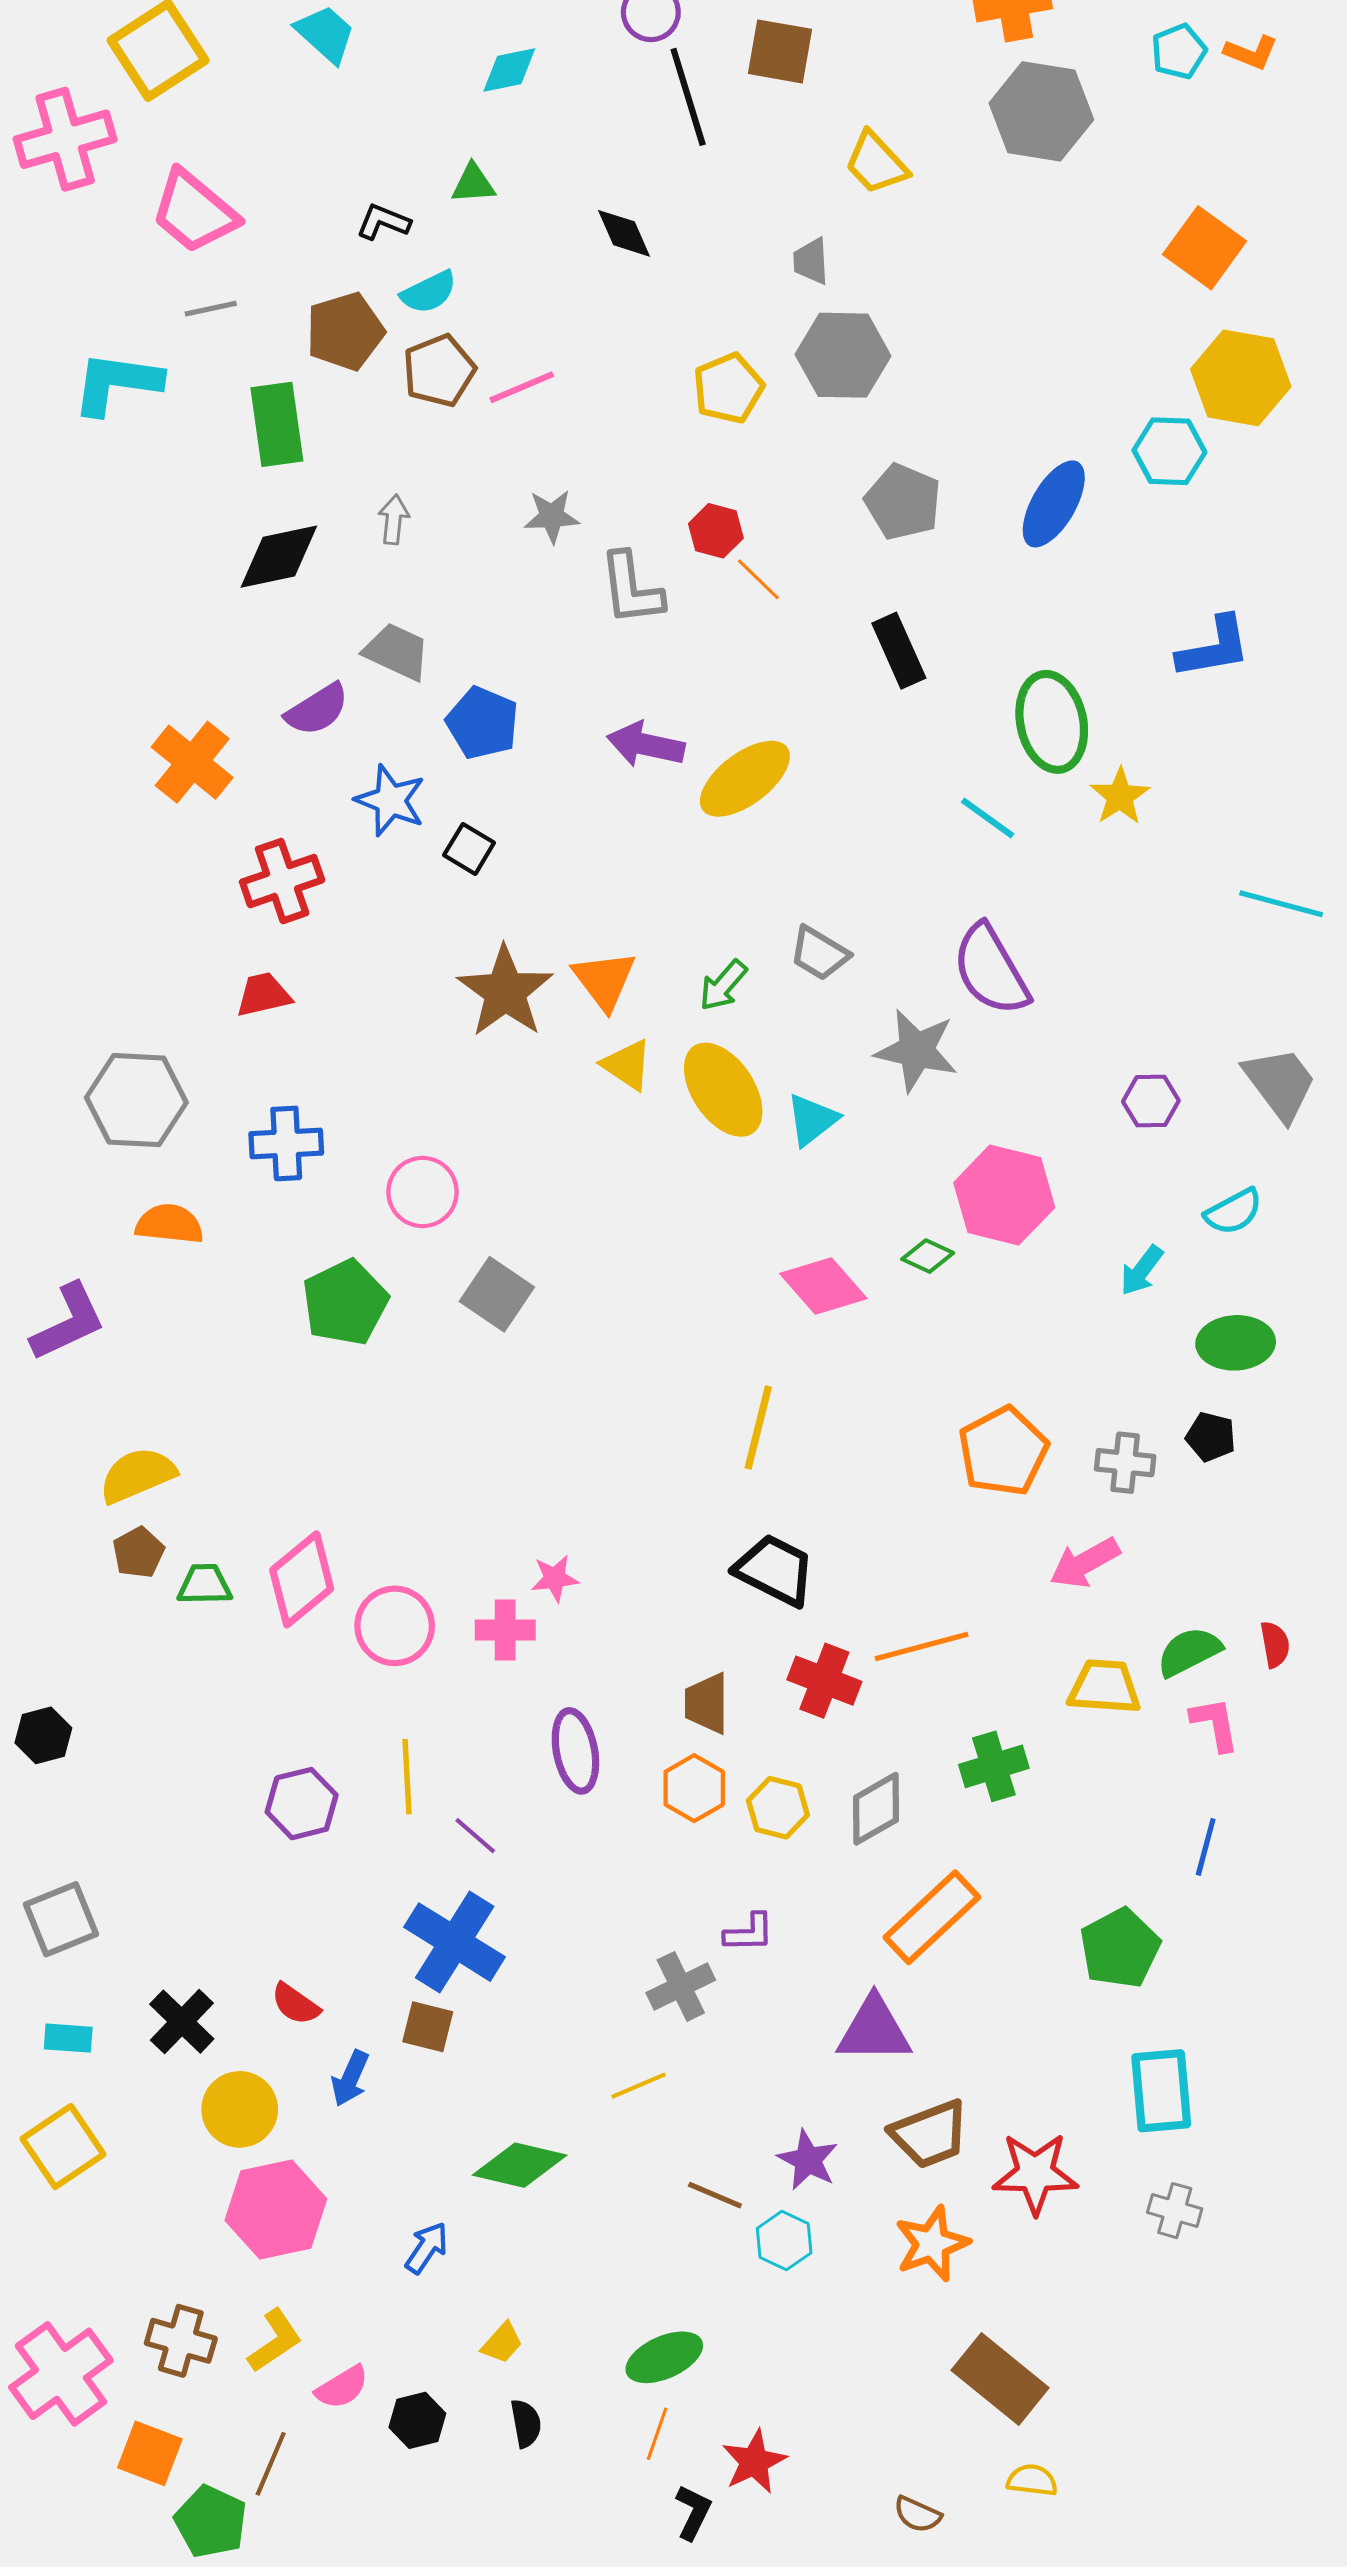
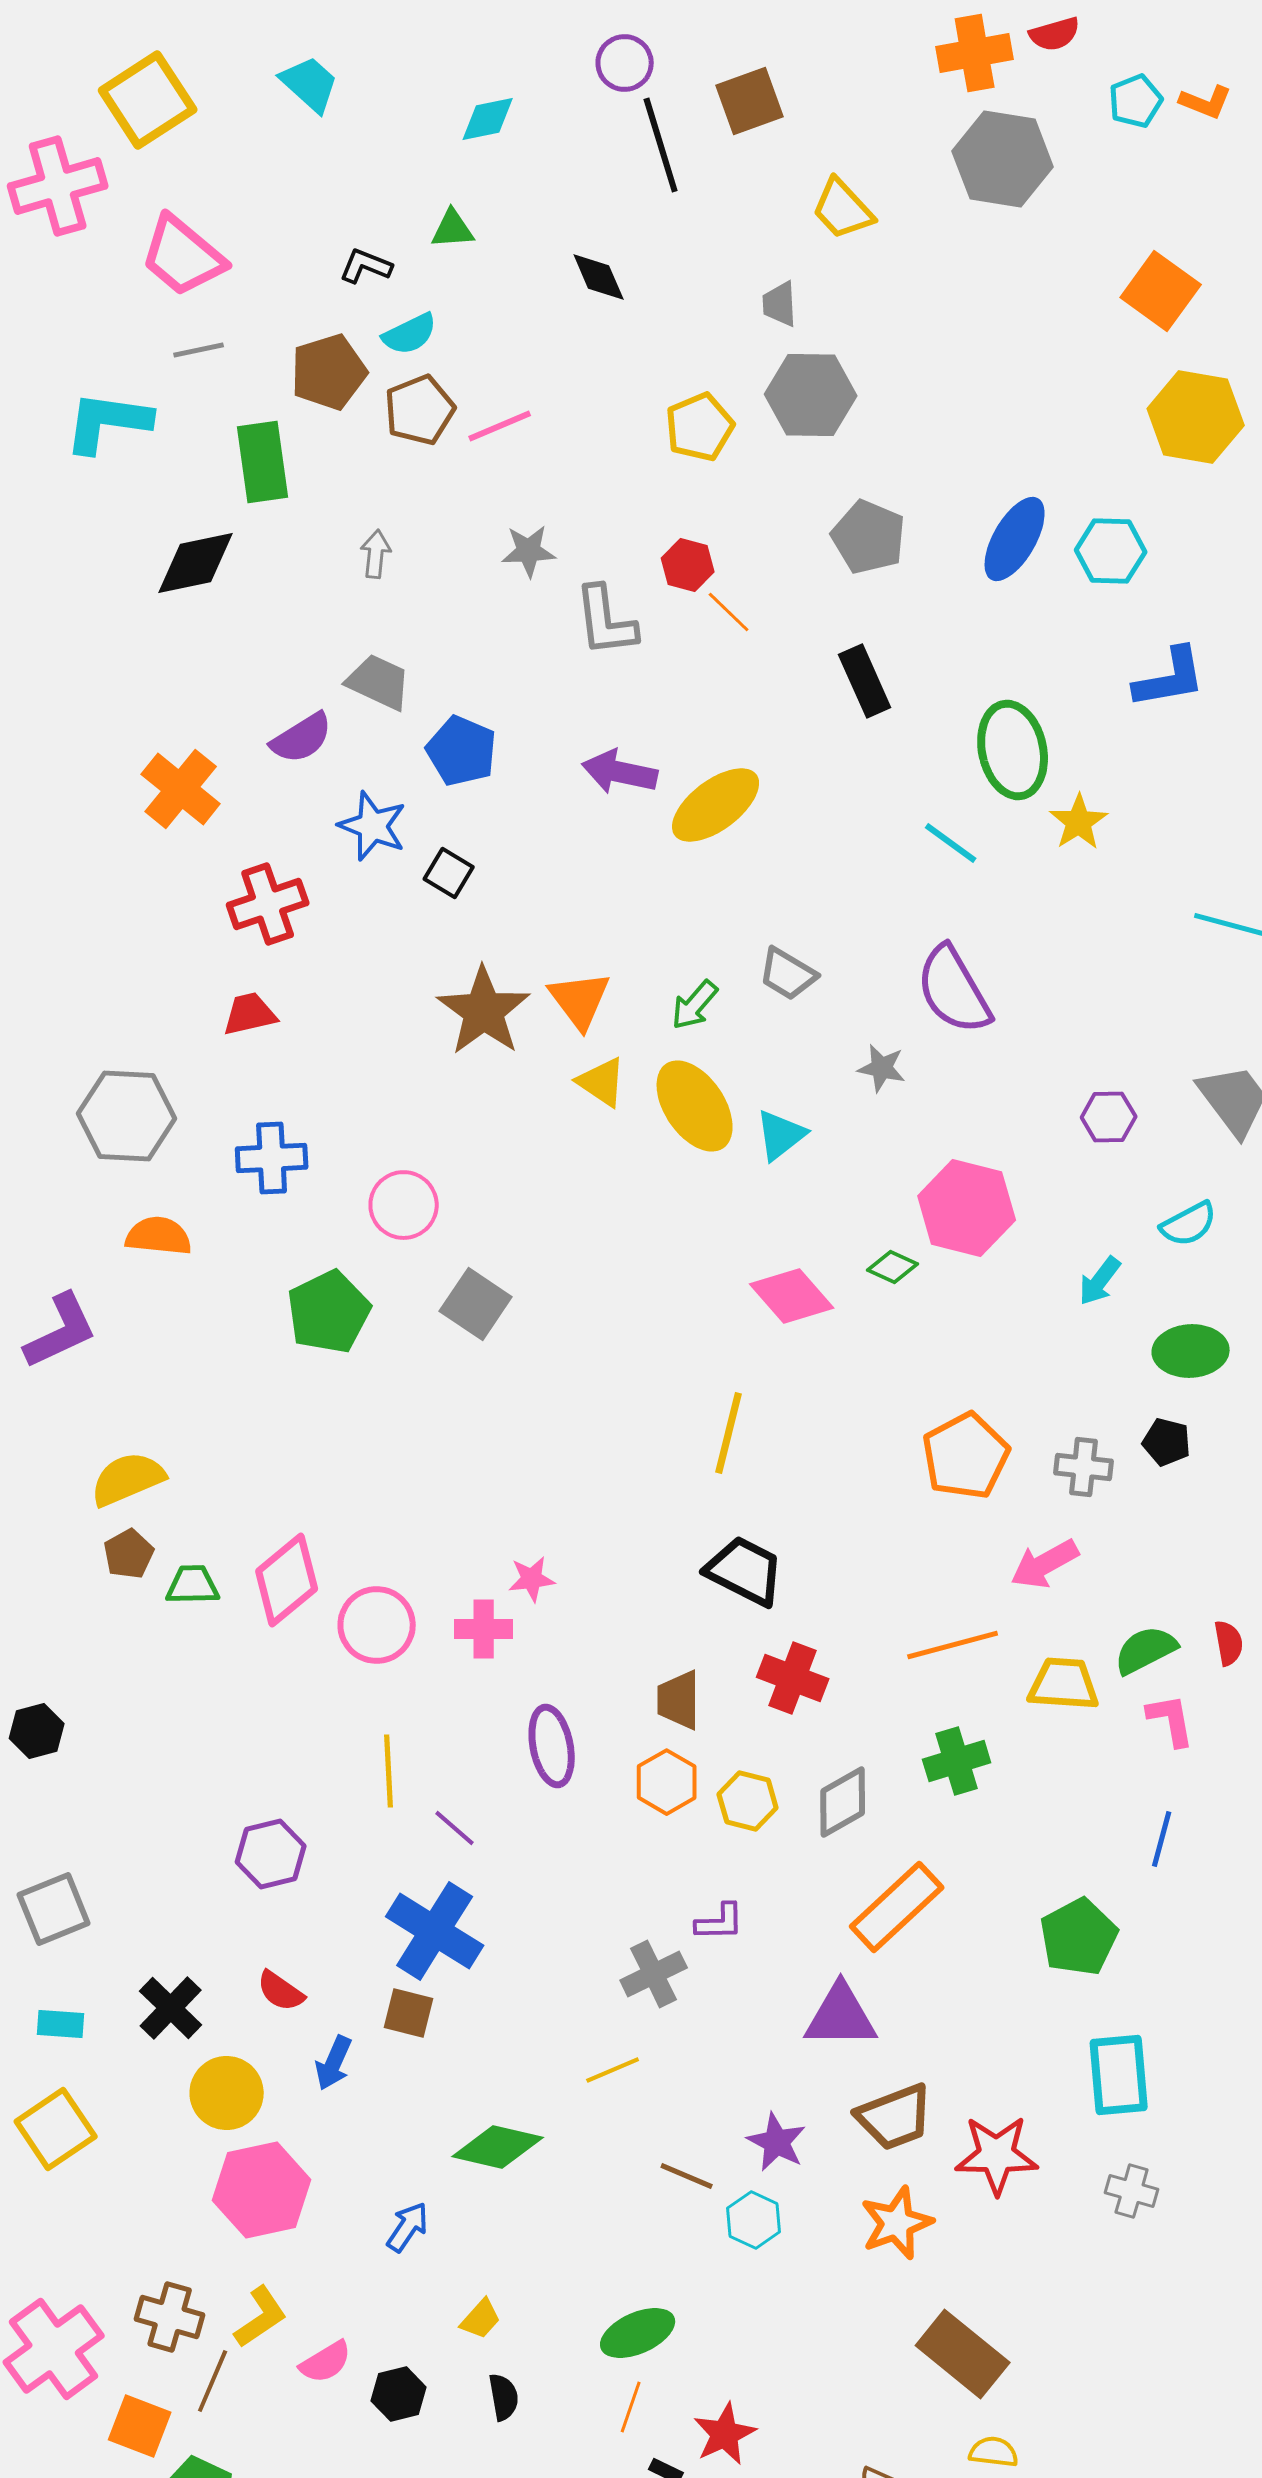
brown square: (780, 51) -> (750, 101), turned -30
cyan hexagon: (1169, 451) -> (1111, 551), moved
black diamond: (279, 557) -> (196, 563), moved
gray star: (916, 1050) -> (882, 1068), size x0.6
orange line: (922, 1647) -> (953, 1645), moved
purple hexagon: (302, 1804) -> (271, 1854), moved
brown line: (271, 2464) -> (213, 2381), moved

